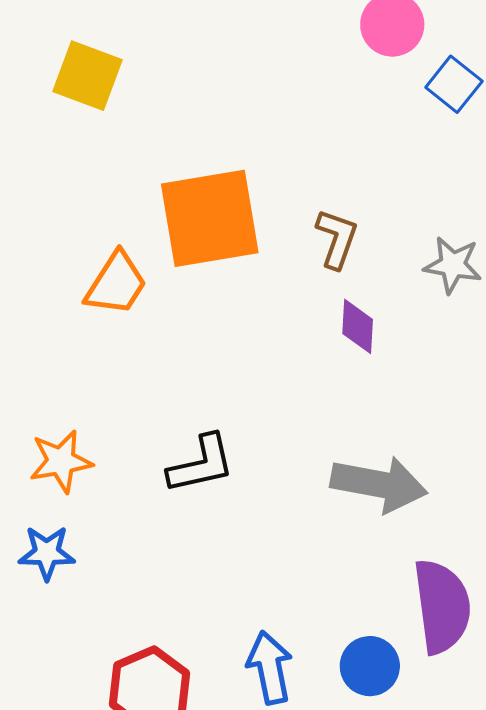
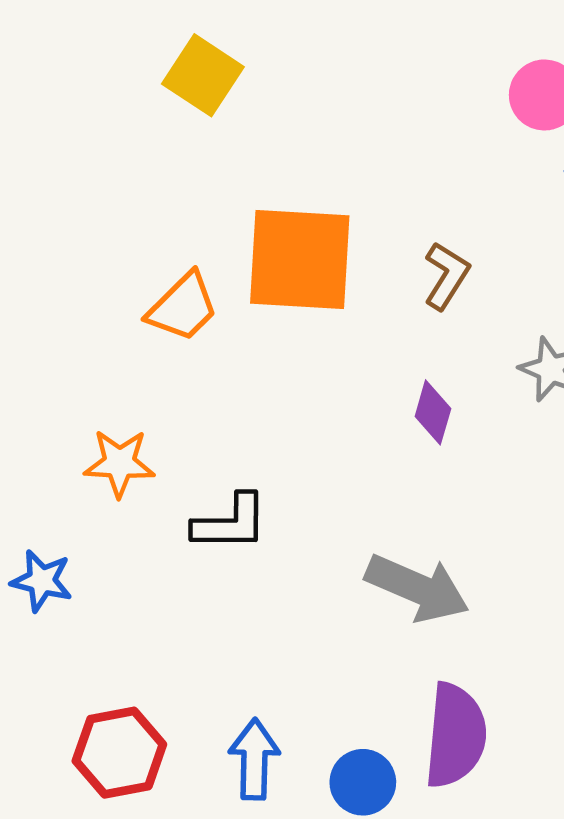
brown L-shape: (337, 239) -> (446, 276), moved
orange star: (61, 461) -> (119, 463), moved

